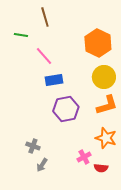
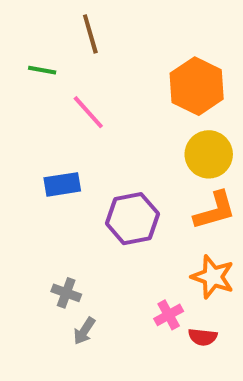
blue rectangle: (54, 80) -> (62, 184), moved

